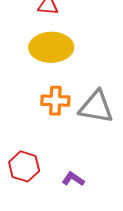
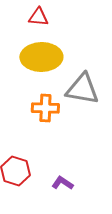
gray triangle: (96, 107) -> (82, 89), moved

